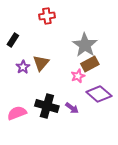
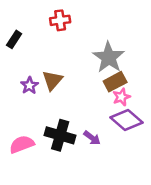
black rectangle: (13, 40) -> (14, 39), moved
pink star: (78, 76) -> (121, 97), moved

